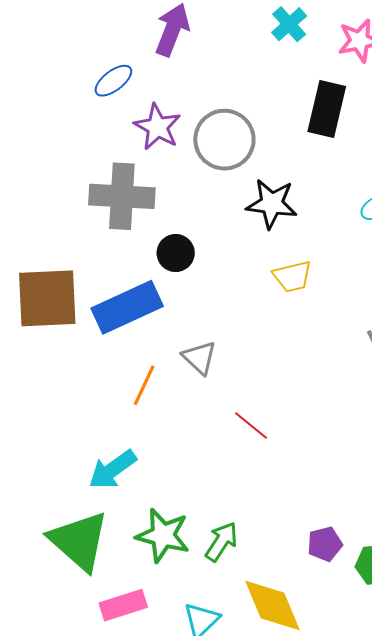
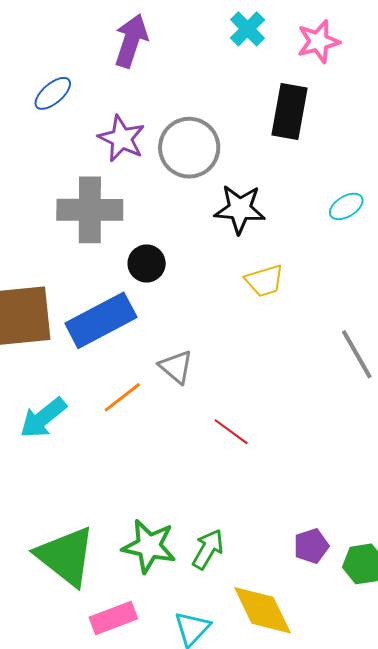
blue ellipse: (113, 81) -> (53, 93), moved
orange line: (144, 385) -> (122, 397), turned 30
cyan arrow: (112, 470) -> (43, 418), moved

